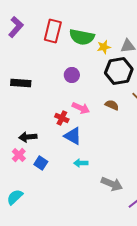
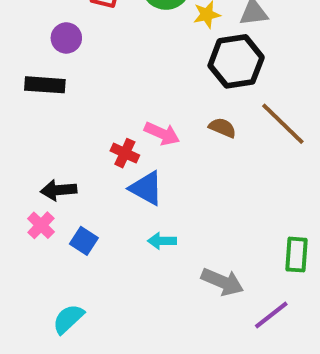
purple circle: (72, 75) -> (66, 38), moved
cyan semicircle: (15, 197) -> (68, 319), moved

